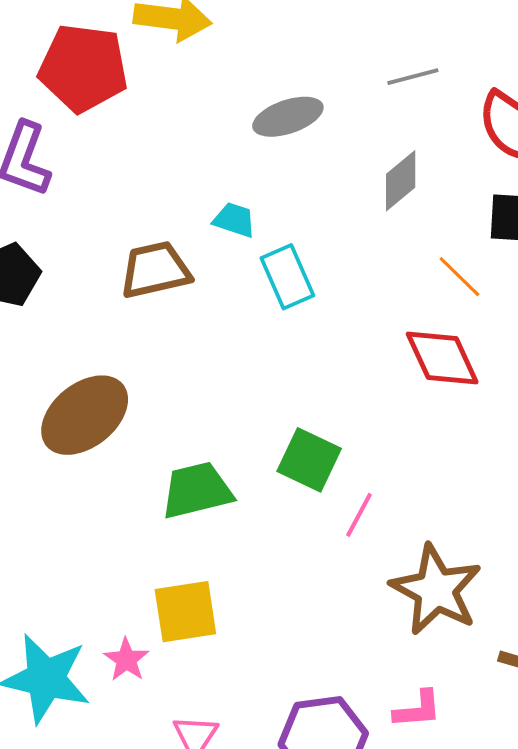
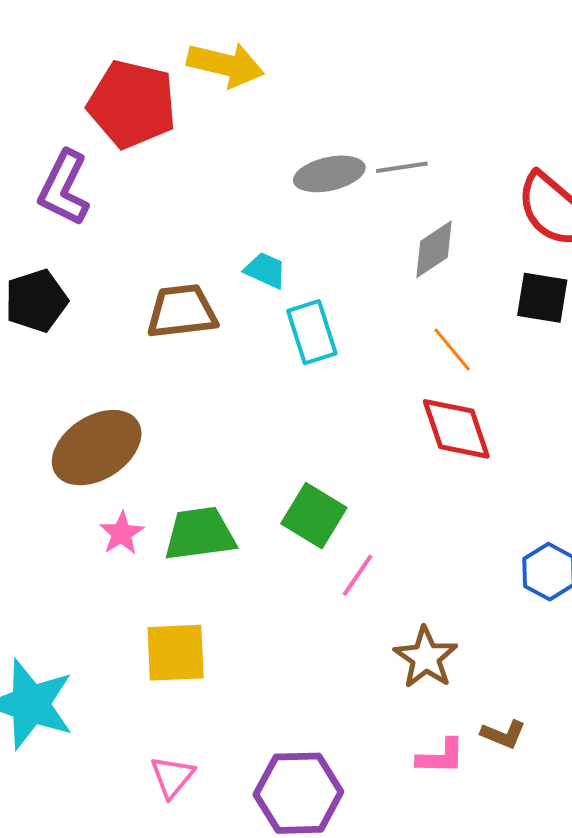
gray line: (413, 77) -> (402, 167), moved
orange line: (459, 277) -> (452, 350), moved
brown star: (436, 590) -> (426, 657), size x0.7
pink star: (126, 660) -> (122, 533), moved
pink L-shape: (417, 709) -> (441, 757), moved

